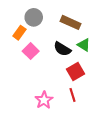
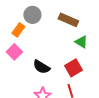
black semicircle: (62, 49) -> (41, 67), moved
pink square: (31, 51) -> (14, 52), moved

